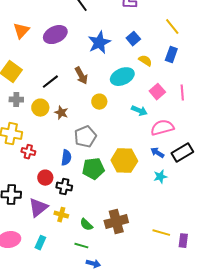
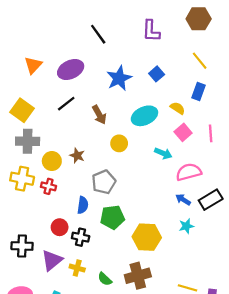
yellow semicircle: (145, 61) -> (178, 108), moved
black line: (50, 82) -> (66, 104), moved
gray cross: (16, 100) -> (28, 141), size x1.5
yellow circle: (40, 108) -> (52, 161), moved
red cross: (28, 152) -> (49, 186), moved
yellow hexagon: (124, 161) -> (147, 237), moved

